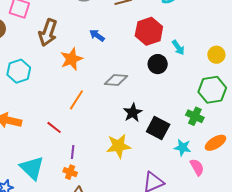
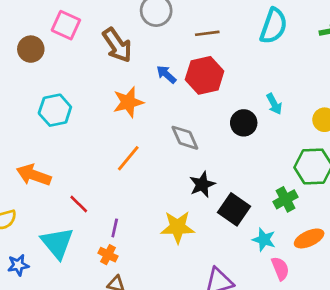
red hexagon: (149, 31) -> (205, 75), moved
brown arrow: (48, 33) -> (117, 45), moved, turned -60
gray diamond: (116, 80) -> (185, 138), turned 55
green cross: (195, 116) -> (286, 199), turned 30
red line: (54, 127) -> (79, 204), moved

